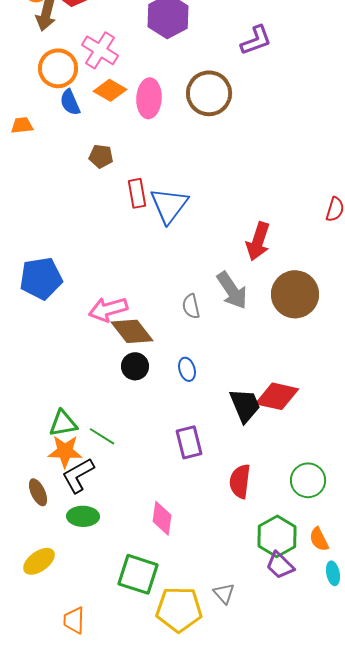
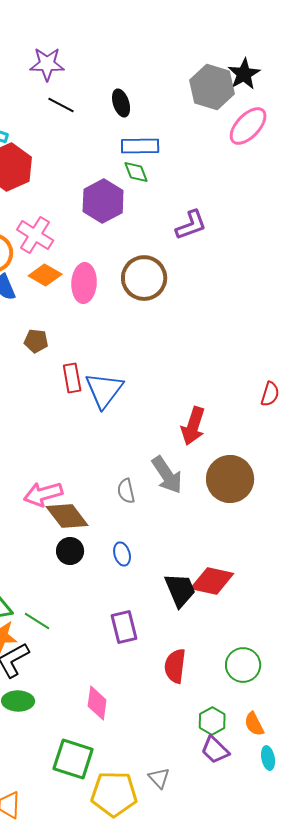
green hexagon: (277, 536) -> (212, 721), size x0.7

